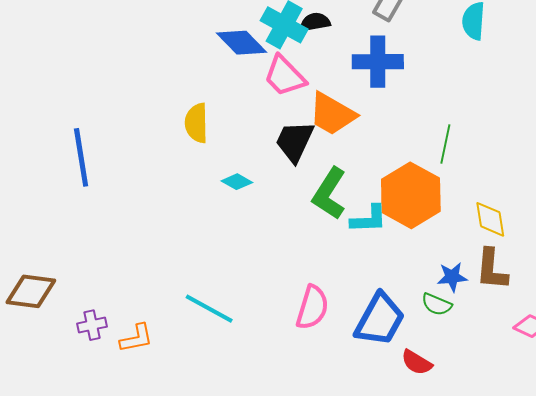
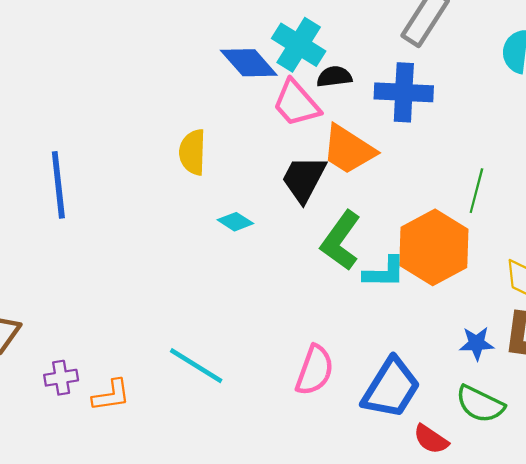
black semicircle: (315, 22) -> (334, 77), moved
green semicircle: (437, 304) -> (480, 404), moved, size x1.4

